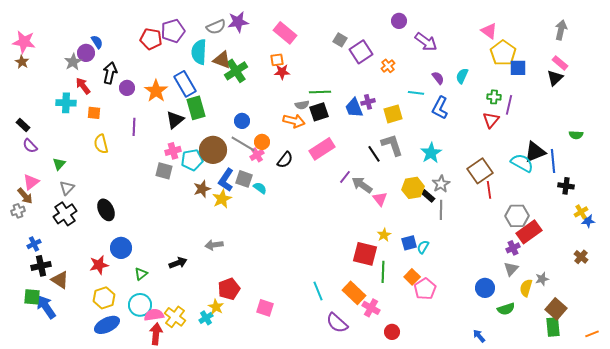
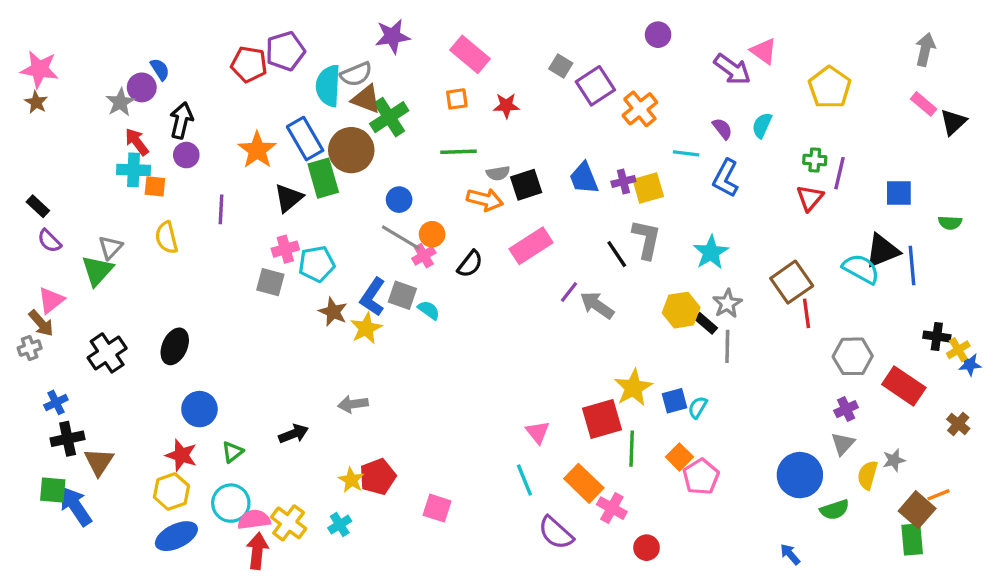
gray semicircle: (216, 27) -> (356, 74), moved
pink triangle: (489, 31) -> (764, 51), moved
purple arrow: (426, 42) -> (732, 69), moved
orange cross: (388, 66) -> (640, 109), size x1.5
blue square: (518, 68) -> (899, 193), moved
red star: (282, 72) -> (506, 106), moved
black triangle: (555, 78) -> (953, 122), moved
purple circle: (127, 88) -> (186, 155), moved
green line: (320, 92) -> (458, 152), moved
purple cross: (368, 102) -> (623, 181), moved
cyan cross: (66, 103) -> (134, 170), moved
gray L-shape: (392, 145) -> (647, 239), turned 30
brown circle: (213, 150) -> (351, 150), moved
green triangle: (59, 164) -> (97, 271), size x1.5
black cross: (566, 186) -> (937, 336), moved
gray triangle: (67, 188) -> (110, 247), moved
brown star: (202, 189) -> (333, 312), turned -30
pink triangle: (380, 199) -> (538, 432), moved
black ellipse: (106, 210) -> (175, 346), turned 50
red rectangle: (529, 232) -> (904, 386), moved, turned 70
yellow star: (384, 235) -> (633, 388), size x1.6
red square: (365, 254) -> (602, 419), turned -30
red star: (99, 265) -> (181, 455), moved, turned 30
brown triangle: (60, 280) -> (99, 462), turned 30
blue circle: (485, 288) -> (800, 475), size x1.4
yellow star: (216, 307) -> (351, 480), moved
orange line: (592, 334) -> (938, 495), moved

